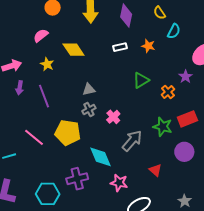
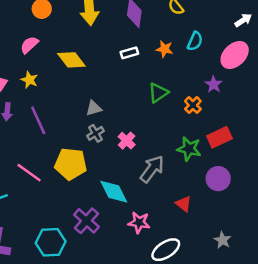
cyan semicircle: (174, 31) -> (195, 41), moved
yellow star: (47, 64) -> (29, 80), moved
purple cross: (77, 179) -> (86, 221), turned -30

